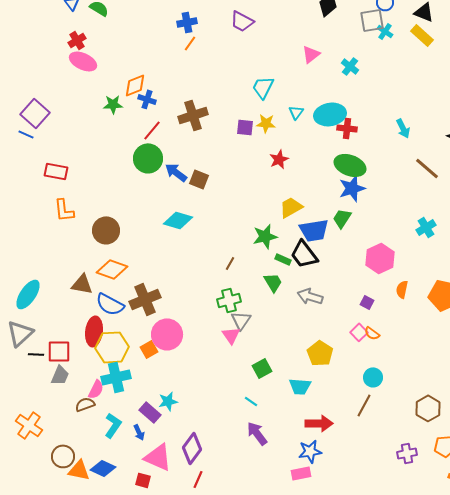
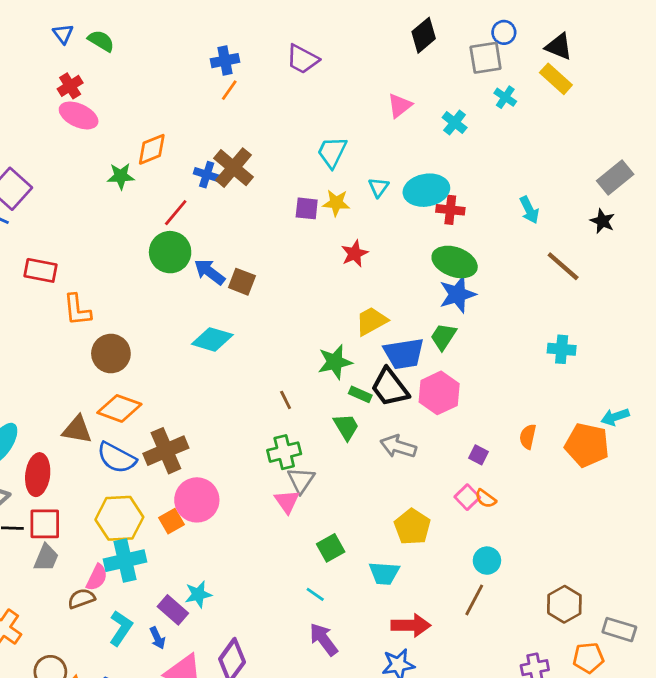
cyan cross: (385, 31) -> (505, 97), moved
blue cross: (147, 99) -> (207, 175), moved
brown cross: (193, 115) -> (233, 168), moved, turned -32
orange L-shape: (64, 210) -> (77, 310), moved
cyan cross: (426, 227) -> (562, 349), turned 36
pink hexagon: (380, 258) -> (439, 393), moved
brown line: (230, 263) -> (286, 400), turned -56
red ellipse: (94, 331) -> (38, 475), moved

